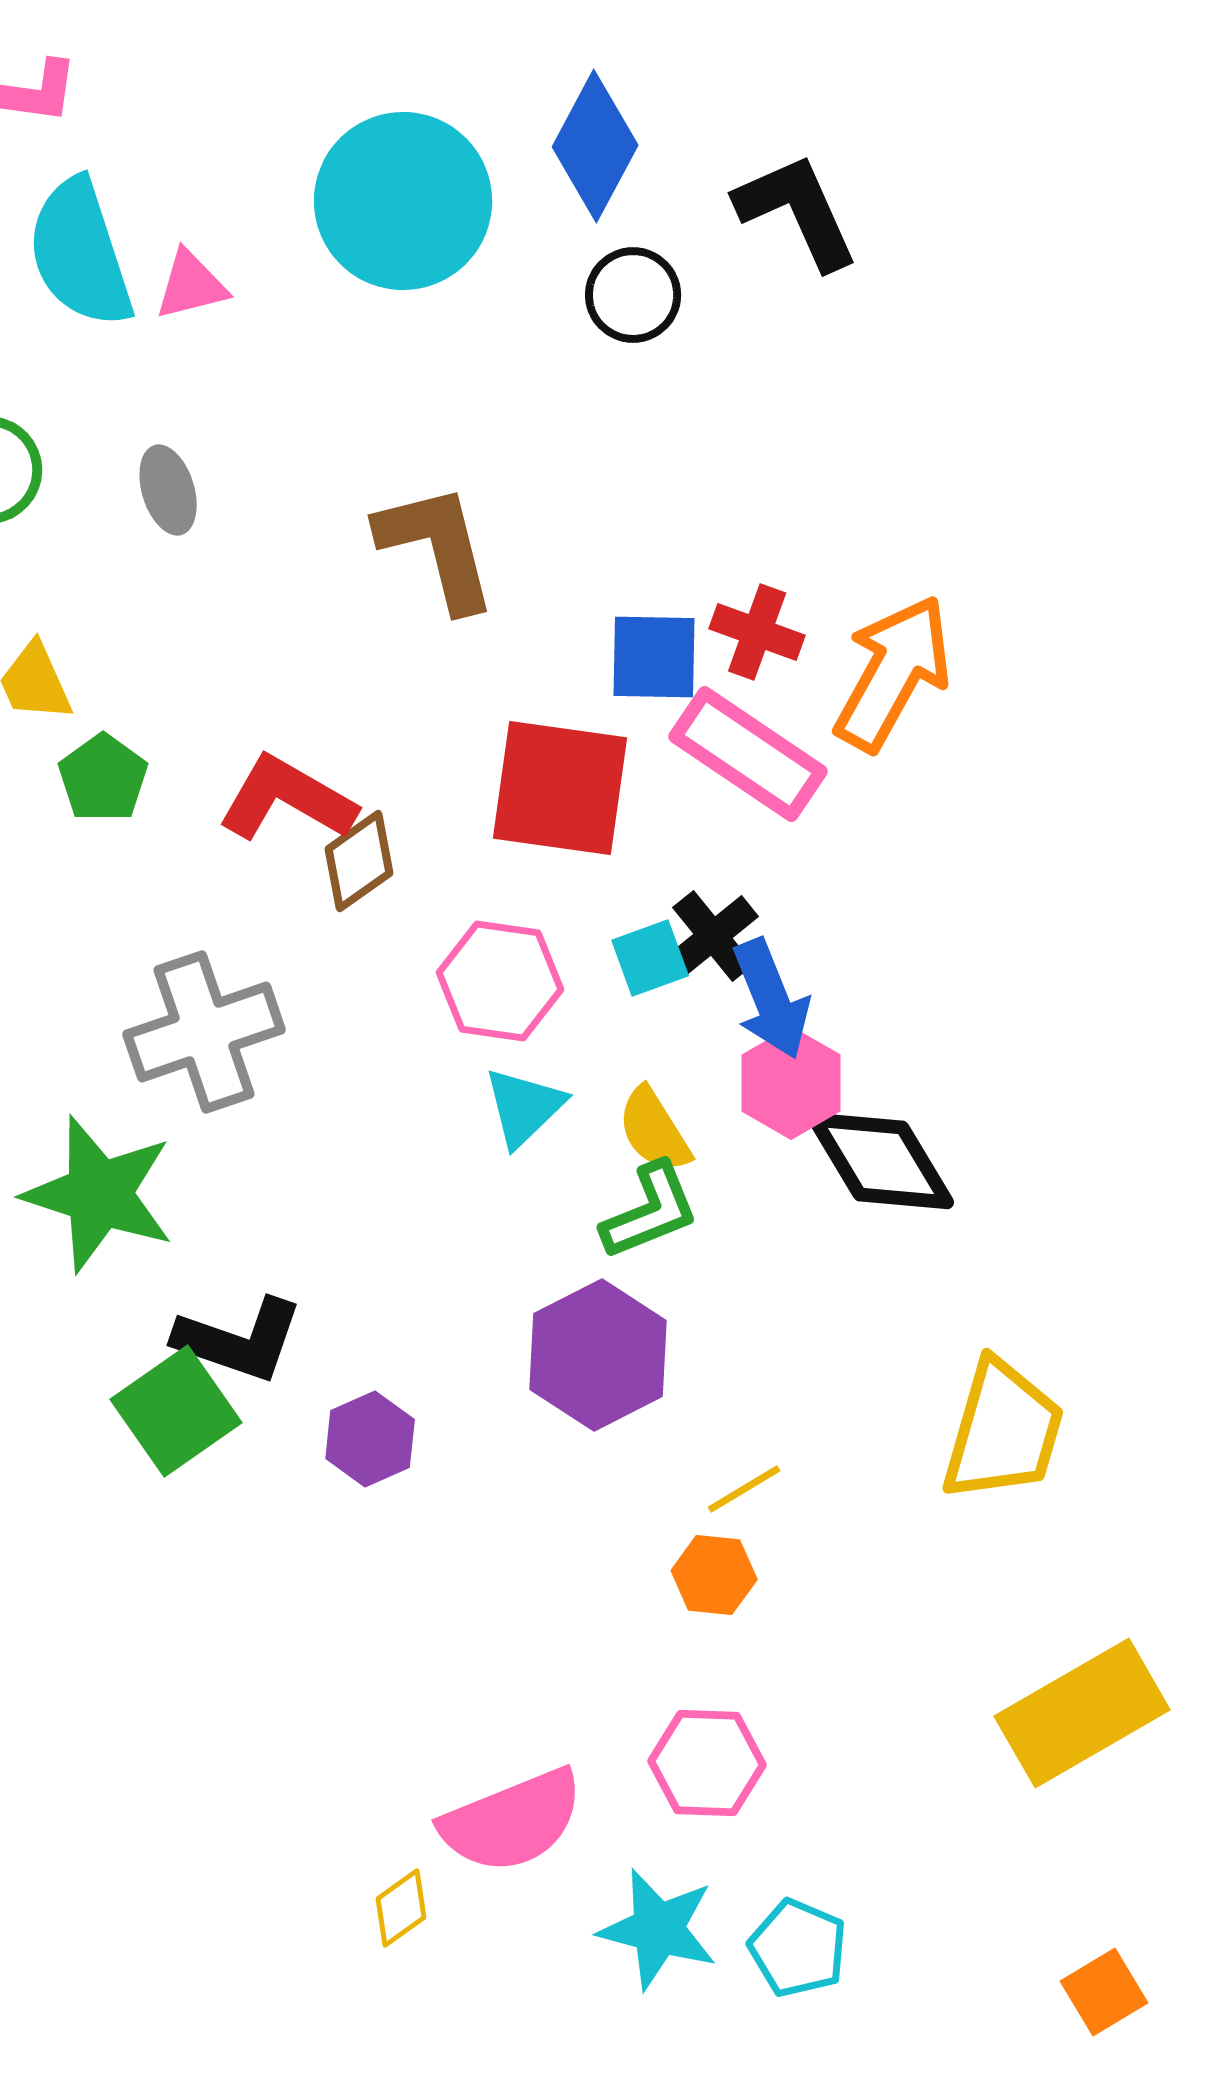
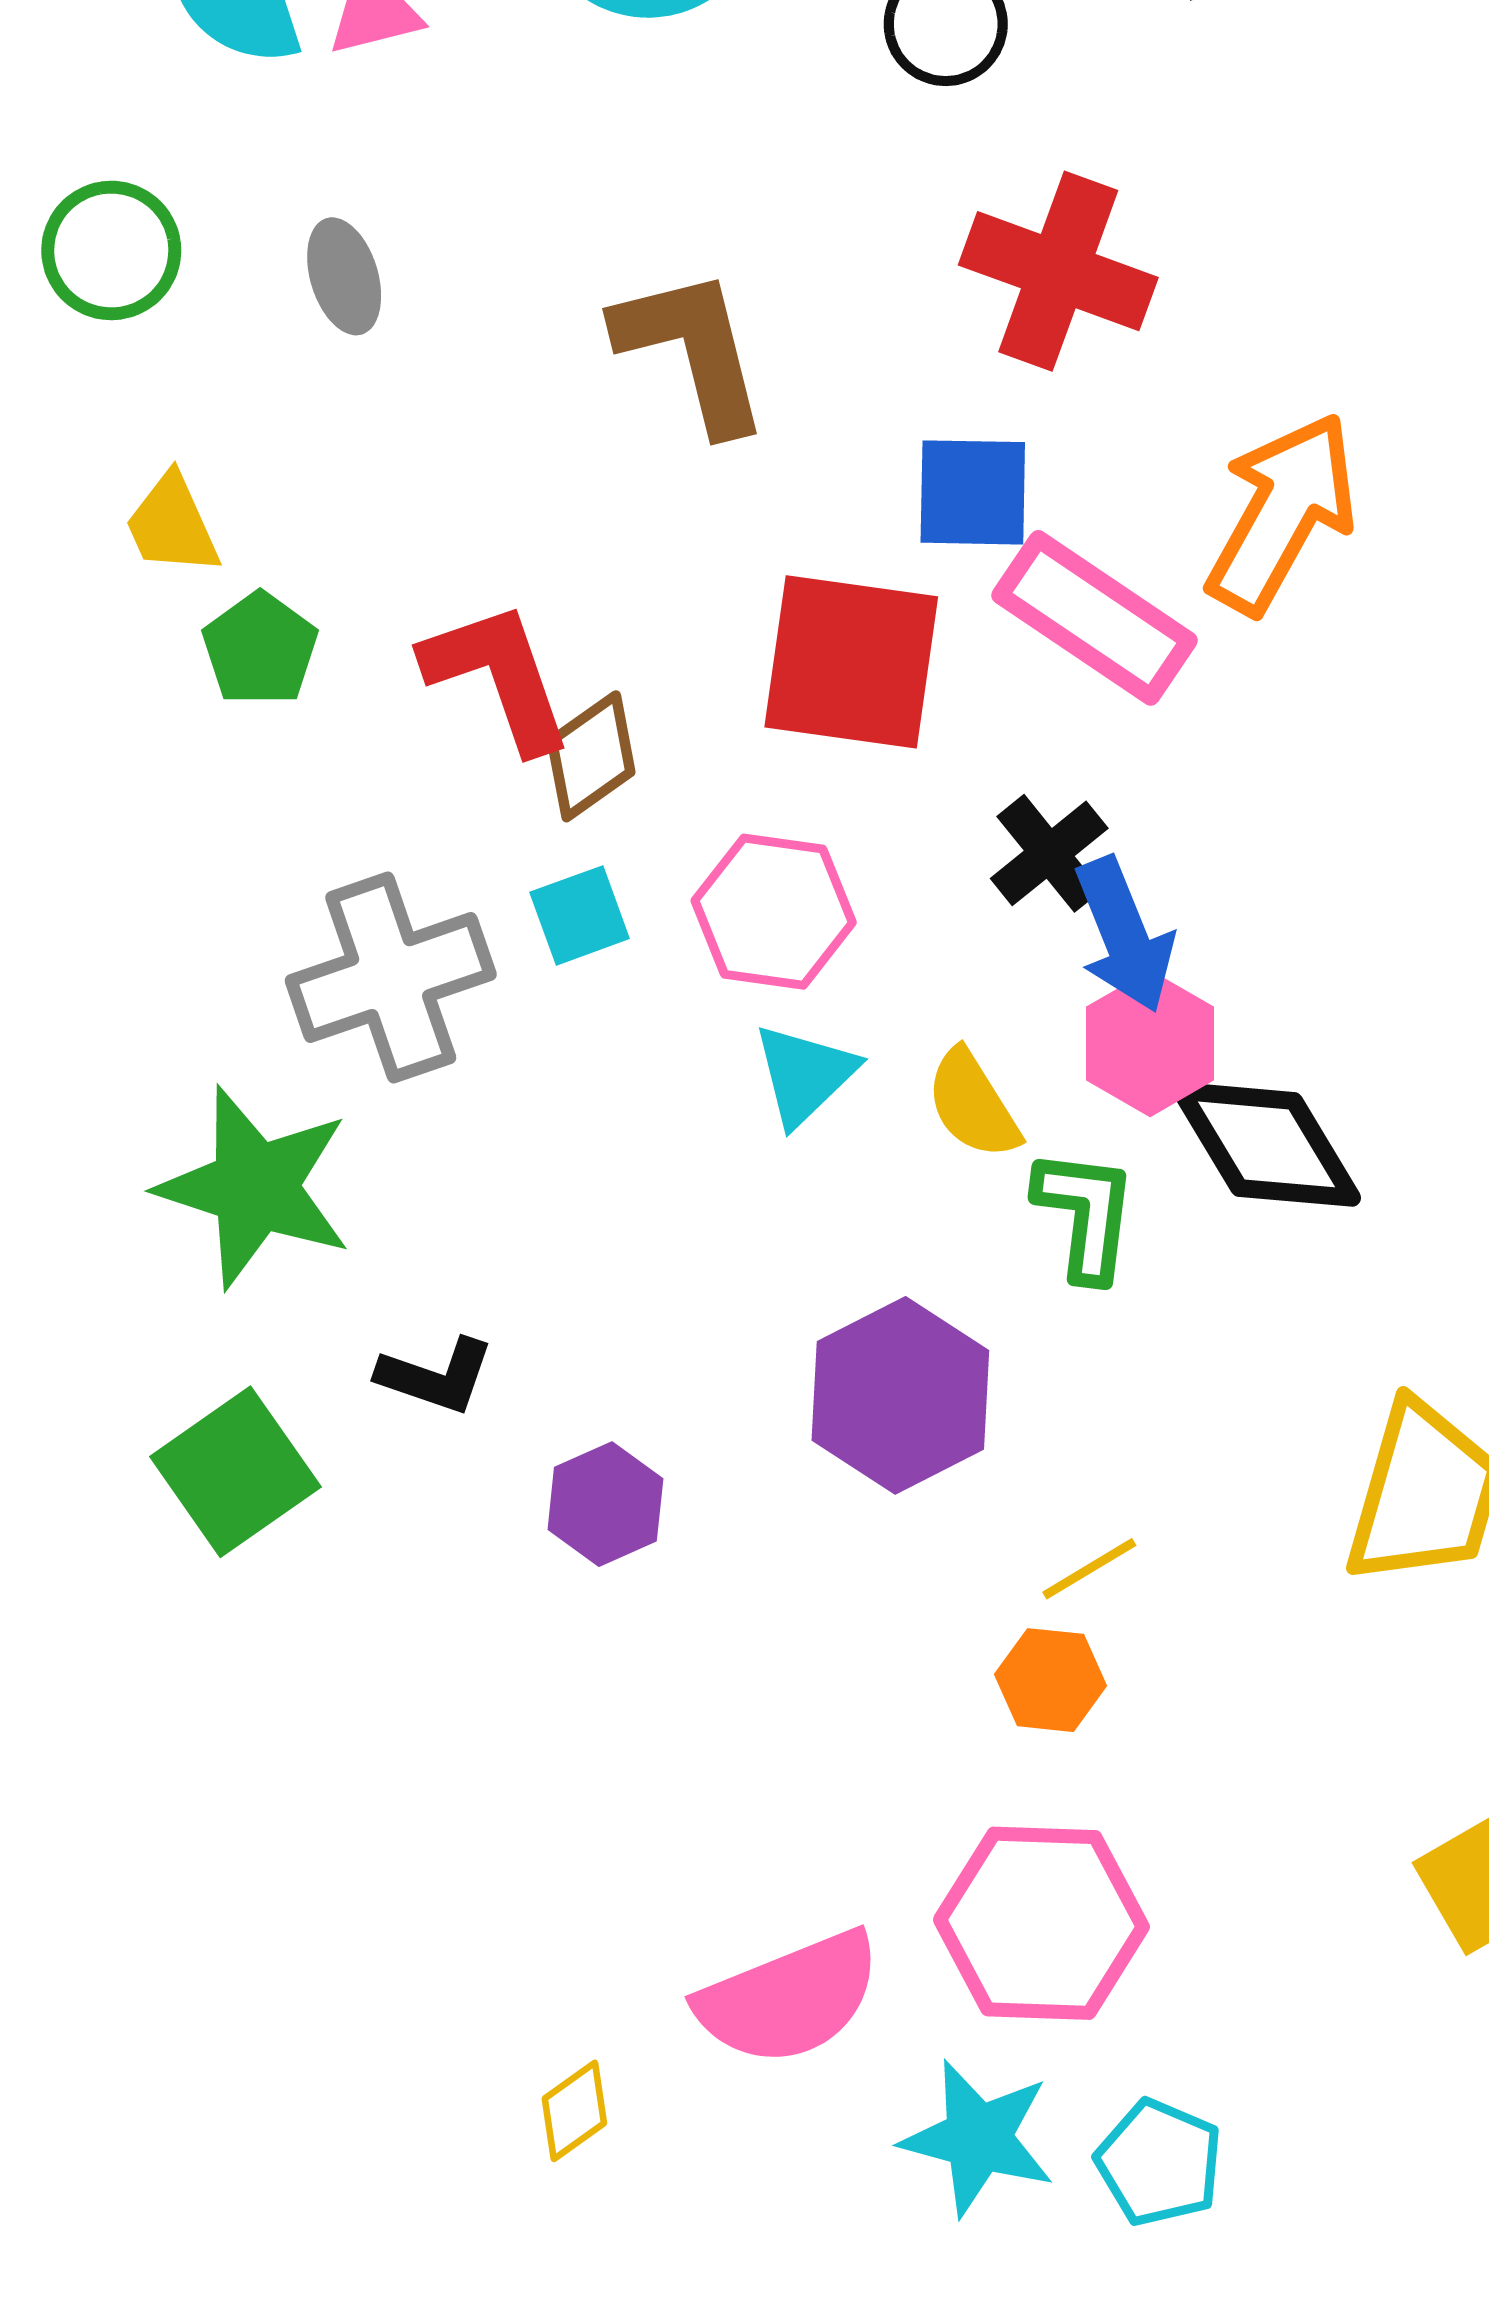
red cross: (757, 632) -> (1058, 271), moved, size x1.6
red L-shape: (287, 799) -> (498, 676), turned 41
cyan square: (650, 958) -> (580, 915), moved
green L-shape: (650, 1211) -> (1085, 1214), moved, turned -61
black L-shape: (239, 1340) -> (436, 1376), size x0.7
green square: (176, 1411) -> (235, 1472), moved
pink hexagon: (707, 1763) -> (1041, 1923), size x1.4
yellow diamond: (401, 1908) -> (574, 2111), moved

